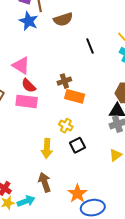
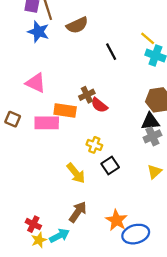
red semicircle: (29, 86) -> (99, 105), moved
orange rectangle: (75, 96) -> (65, 110), moved
yellow arrow: (47, 148) -> (76, 173), turned -36
brown arrow: (45, 182) -> (78, 212), turned 60

